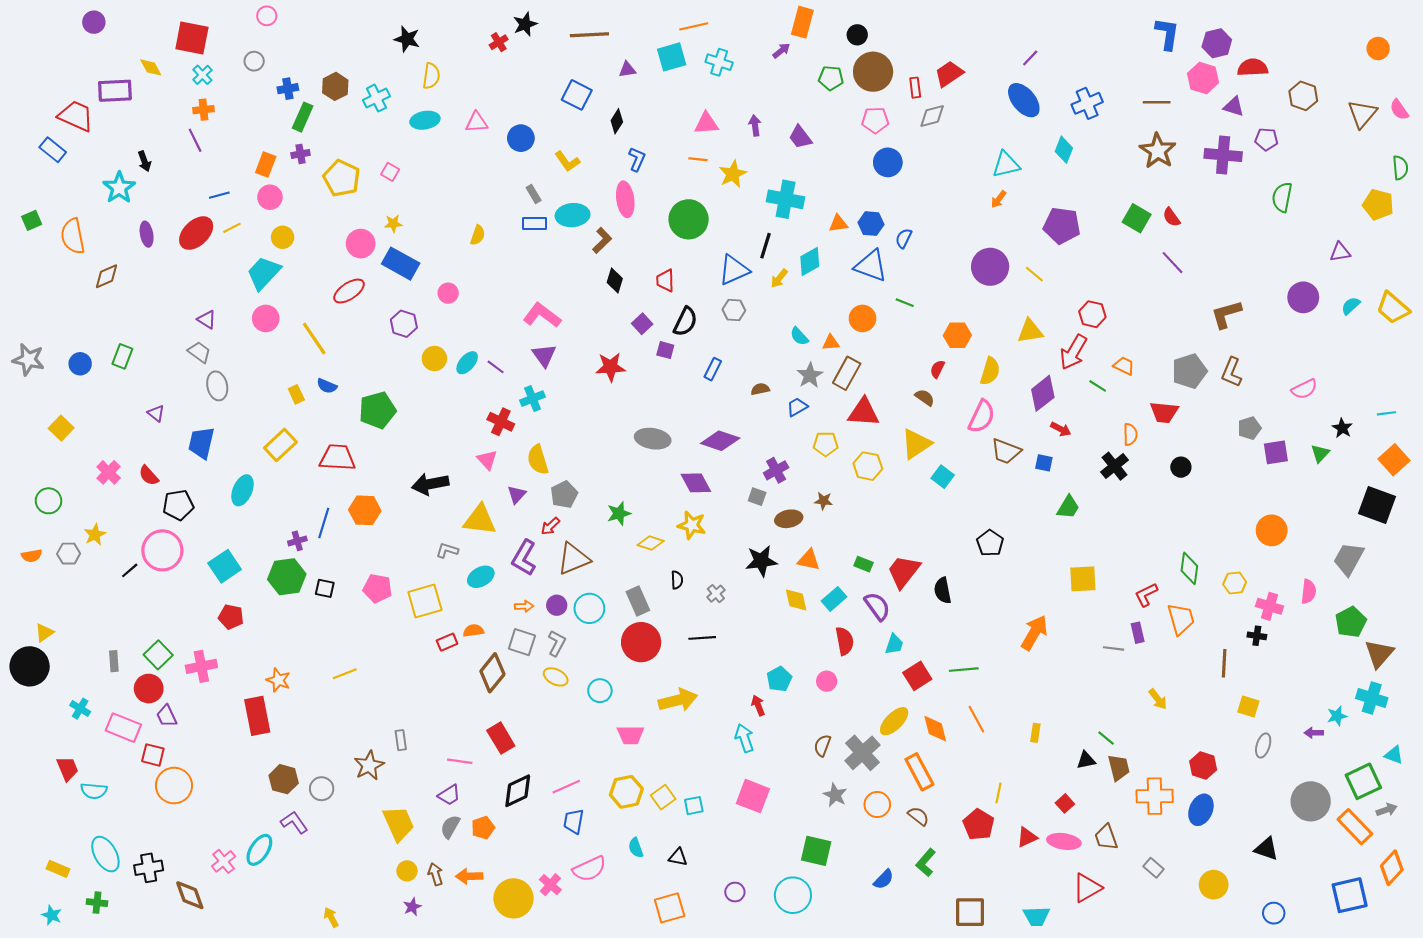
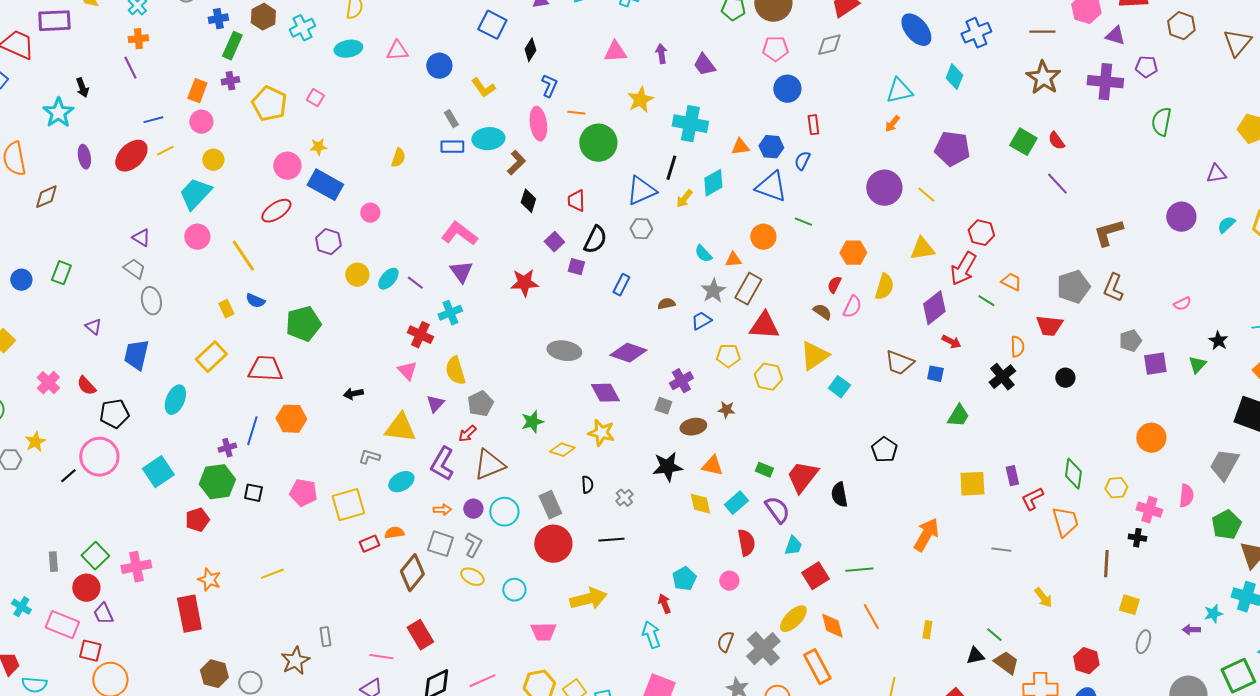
red rectangle: (915, 88) -> (813, 125), moved
orange line: (698, 159) -> (576, 113), moved
pink semicircle: (1304, 389) -> (1182, 304), size x0.7
pink semicircle: (982, 416) -> (852, 307), moved, size x0.7
black arrow: (430, 484) -> (353, 394), size x0.6
red pentagon: (231, 617) -> (197, 520), moved, turned -30
purple rectangle: (1138, 633) -> (1012, 476), moved
brown trapezoid: (1119, 768) -> (1006, 663), turned -40

